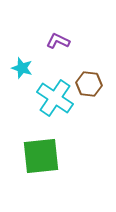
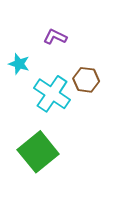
green square: (41, 156) -> (38, 152), turned -33

